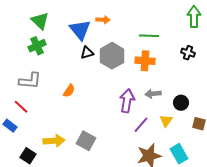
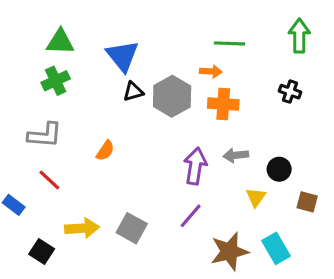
orange arrow: (103, 20) -> (211, 71), moved
green triangle: (40, 21) -> (60, 42), turned -42
green line: (149, 36) -> (229, 43), moved
red line: (21, 107) -> (49, 180), moved
purple line: (141, 125) -> (191, 216), moved

